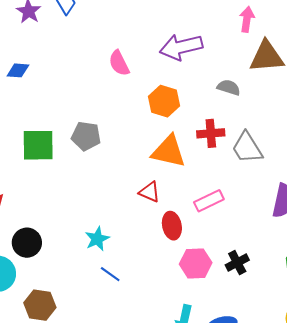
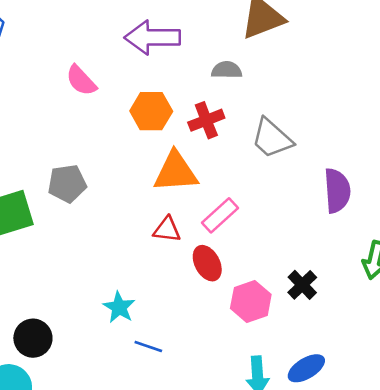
purple arrow: (181, 47) -> (152, 37), turned 30
red cross: (211, 133) -> (206, 120), moved
pink rectangle: (209, 201) -> (220, 215), moved

